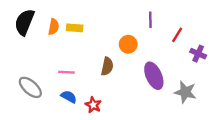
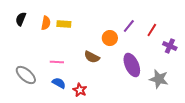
purple line: (150, 20) -> (129, 26), moved, turned 40
black semicircle: (24, 22) -> (21, 19), size x0.6
brown semicircle: (107, 66) -> (92, 57), turned 105

